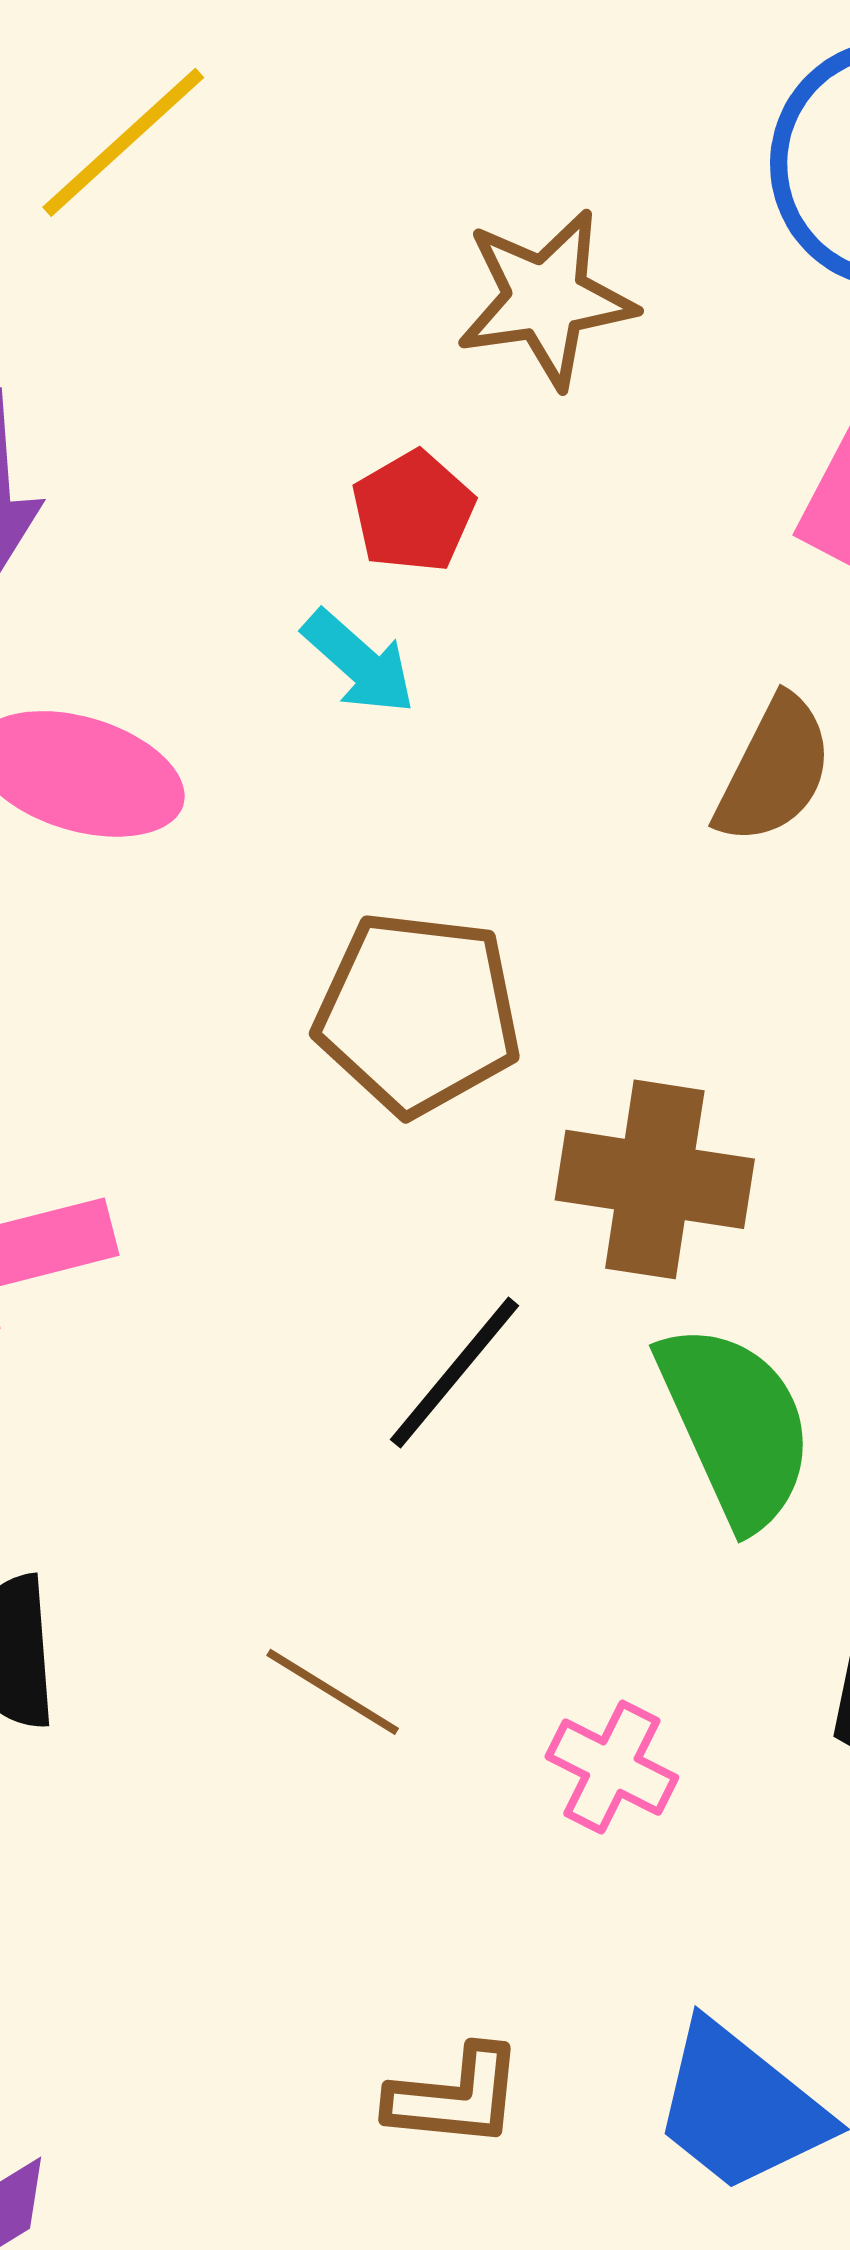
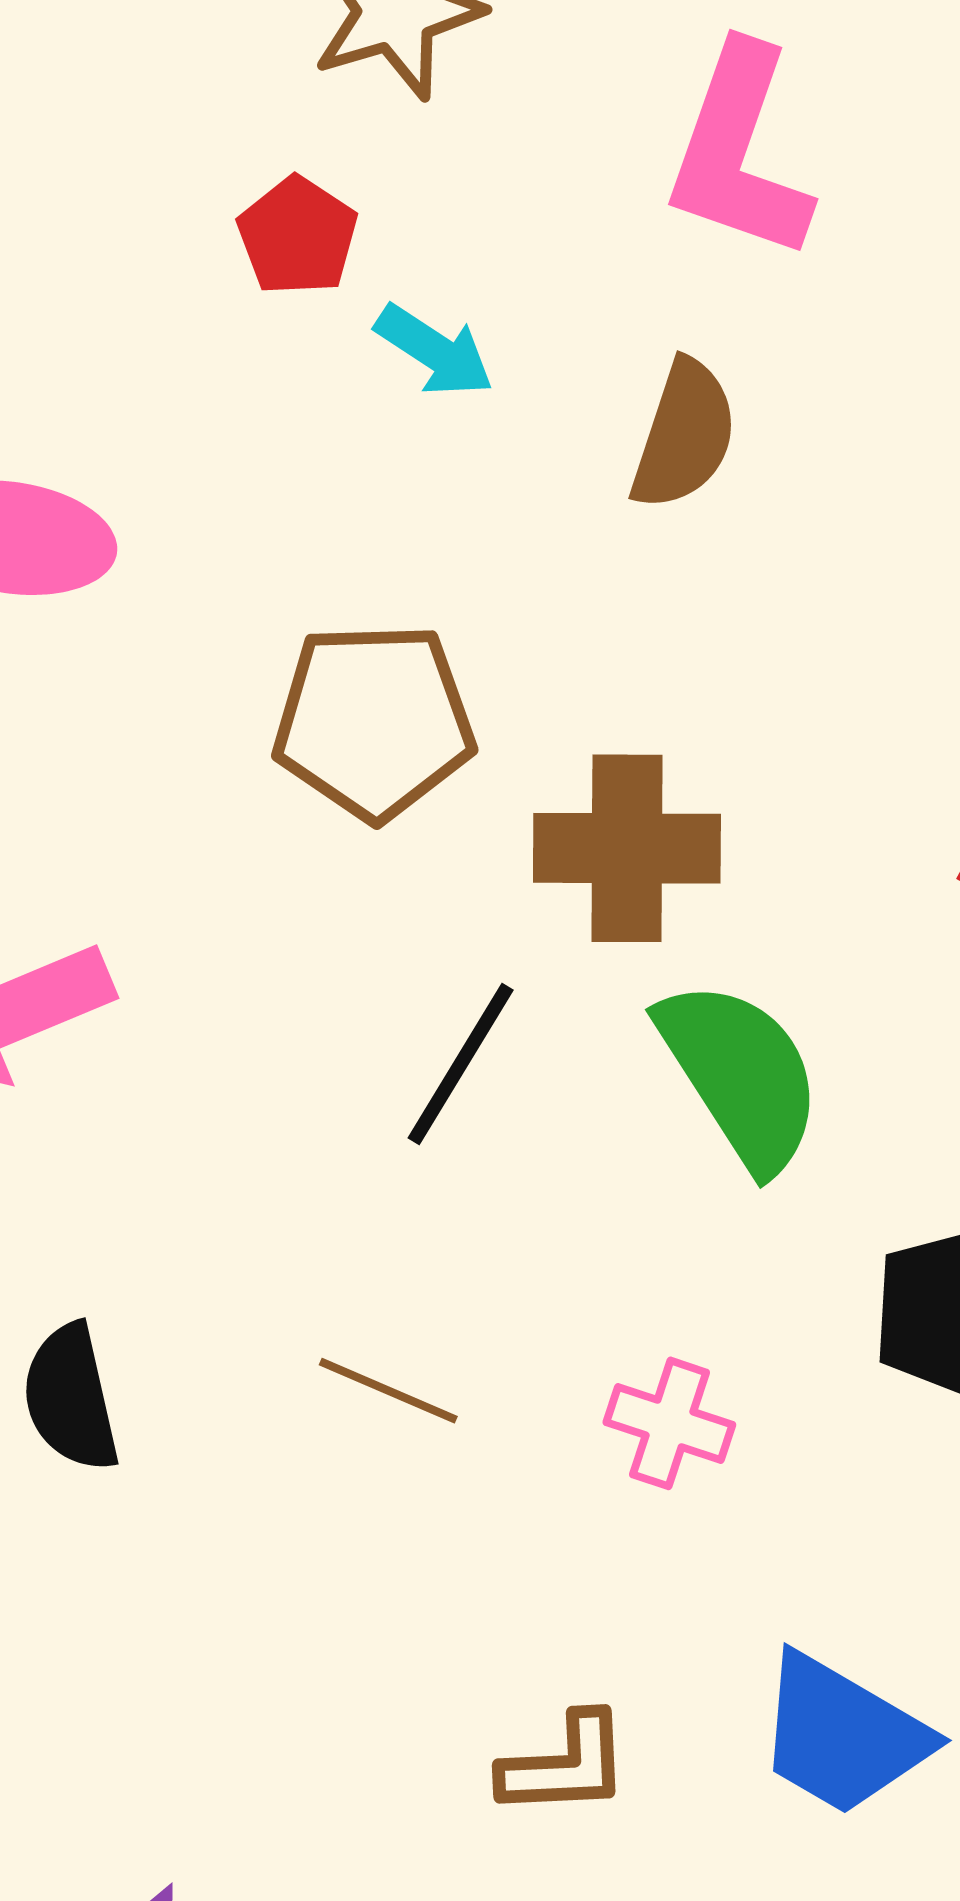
cyan arrow: (359, 662) -> (434, 351), moved

